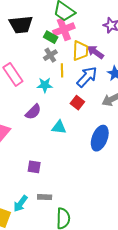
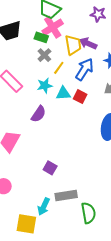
yellow line: (62, 70) -> (59, 68), turned 48
cyan triangle: (59, 127) -> (63, 93), moved
purple square: (34, 167) -> (50, 168), turned 32
gray rectangle: (45, 197) -> (66, 195), size x1.5

